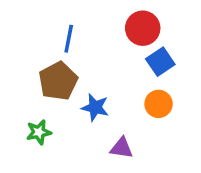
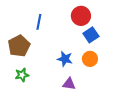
brown pentagon: (58, 81) -> (19, 46), moved
blue star: (95, 107) -> (65, 59), moved

